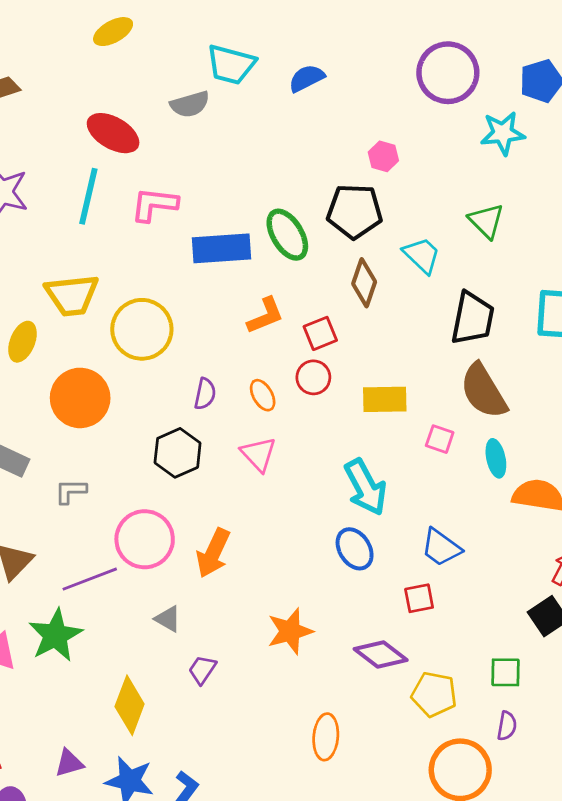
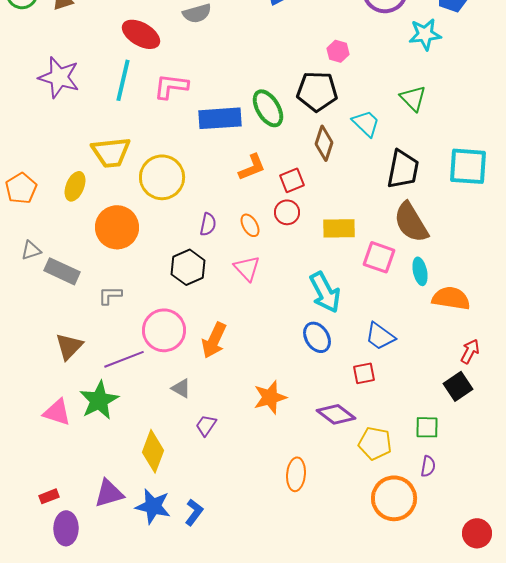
pink square: (440, 439) -> (379, 257), size x1.5
purple triangle: (69, 763) -> (109, 493), size x1.4

